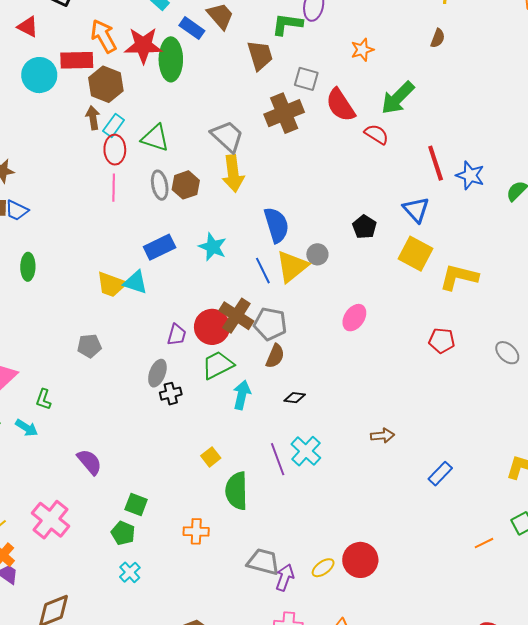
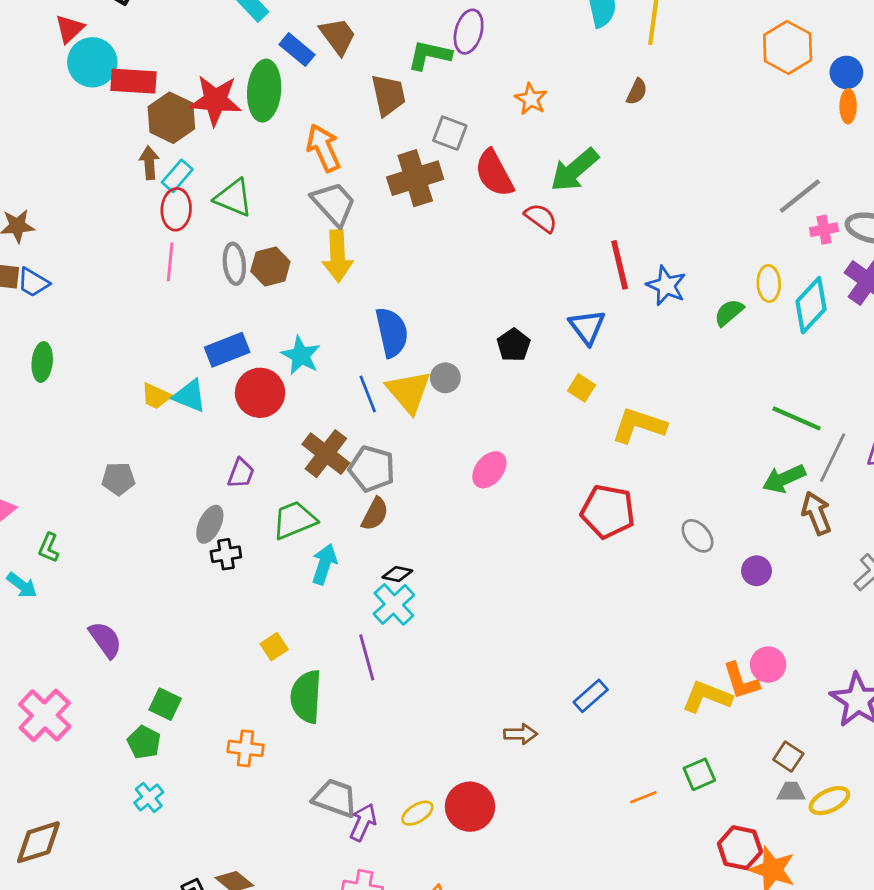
red triangle: (28, 27) -> (70, 29), turned 45
orange arrow: (104, 36) -> (323, 148), moved
red star: (143, 45) -> (215, 100), moved
orange star: (362, 50) -> (531, 99), turned -30
cyan circle: (39, 75) -> (92, 62), moved
yellow square: (416, 254) -> (581, 388), size x0.6
yellow triangle: (292, 267) -> (409, 392), turned -36
yellow trapezoid: (111, 285) -> (156, 396), size x0.7
red circle: (212, 327) -> (260, 393), moved
red pentagon: (442, 341) -> (608, 511), size x1.5
brown arrow: (382, 436) -> (520, 734), moved
cyan cross: (306, 451) -> (394, 604), moved

